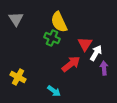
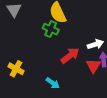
red triangle: (85, 44) -> (93, 66), moved
white arrow: (96, 53) -> (95, 44), turned 42

